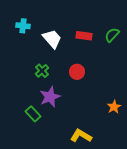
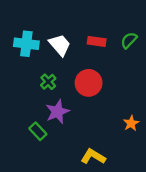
cyan cross: (23, 26) -> (26, 44), moved, size x1.5
red circle: (77, 72) -> (89, 83), size x1.5

